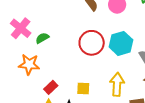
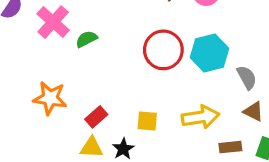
orange star: (29, 64) -> (50, 98), moved
yellow arrow: (117, 84) -> (200, 117), turned 75

